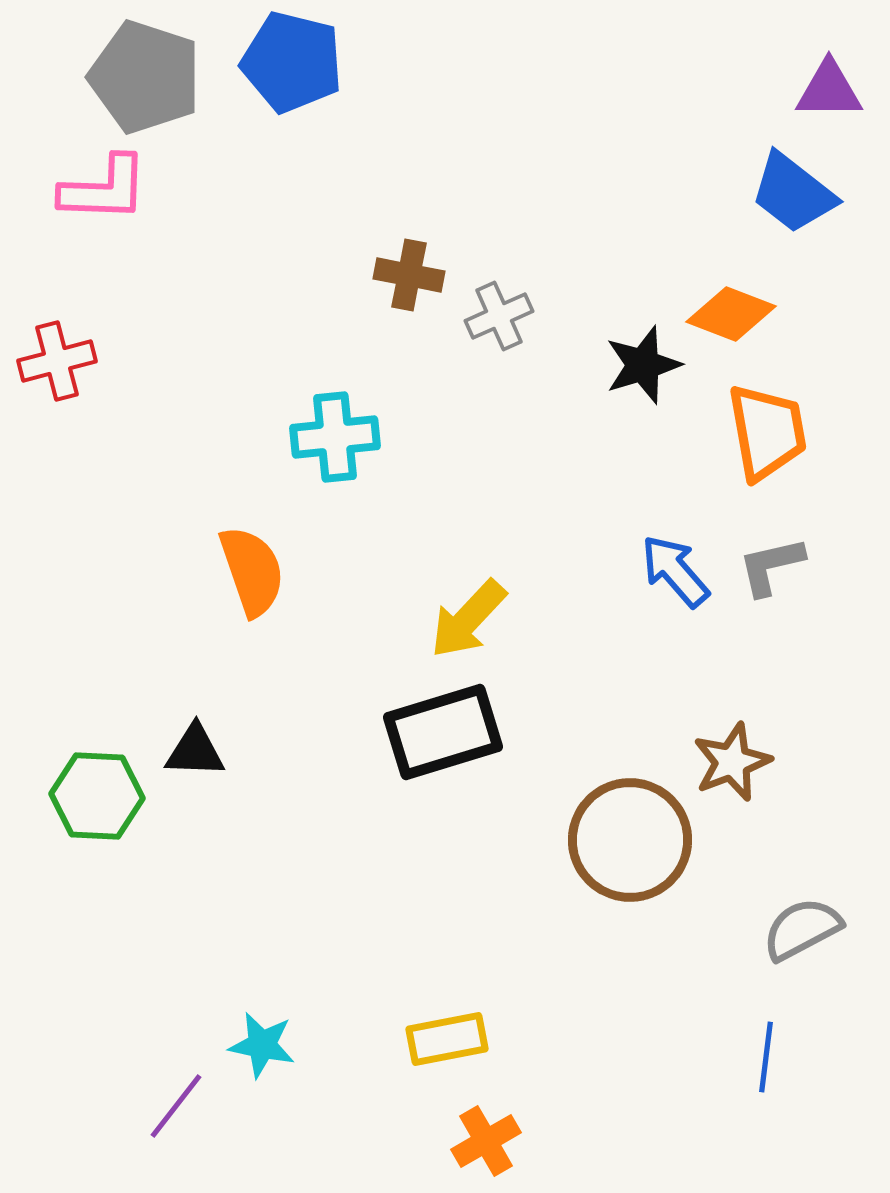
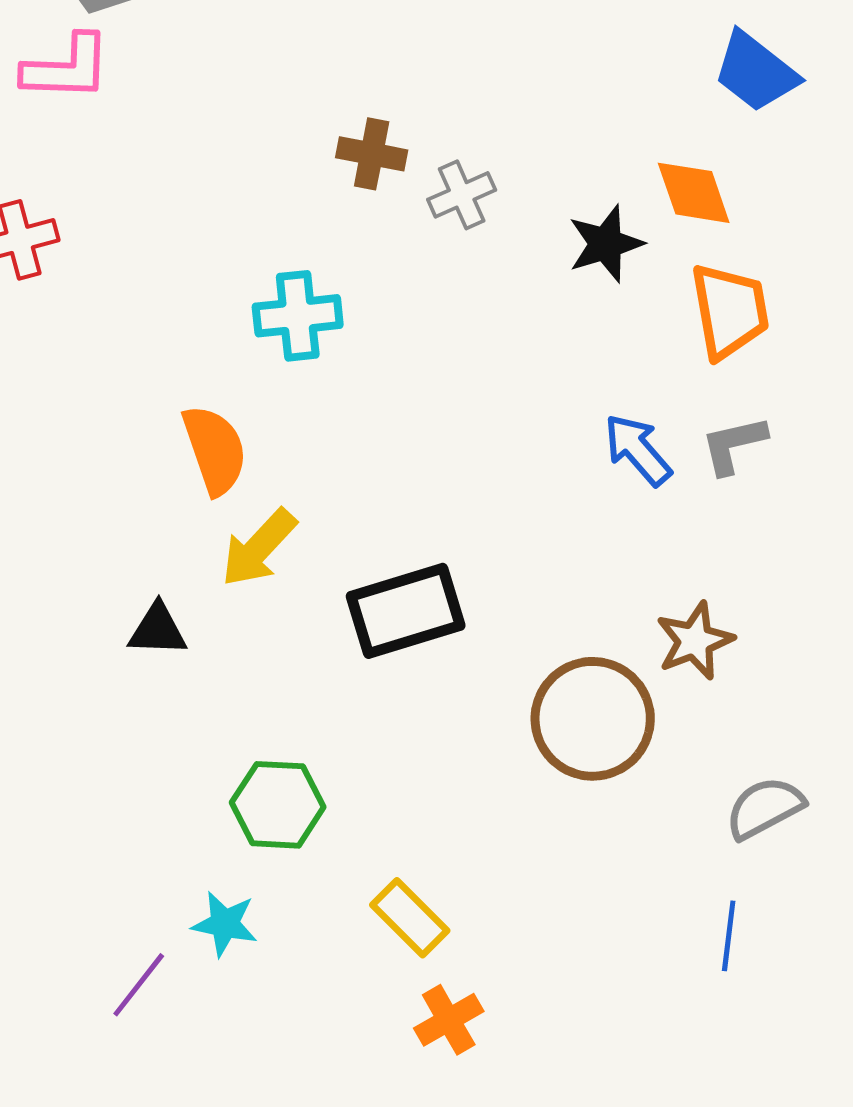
orange diamond: (731, 314) -> (694, 193), turned 50
yellow arrow: (468, 619) -> (259, 548), moved
green hexagon: (97, 796) -> (278, 805), moved
yellow rectangle: (447, 1039) -> (410, 918), turned 56

